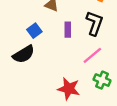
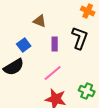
pink line: (92, 55) -> (53, 73), moved

